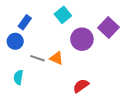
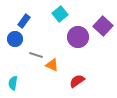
orange triangle: (57, 58) -> (52, 65), moved
cyan semicircle: (18, 77) -> (13, 83), moved

